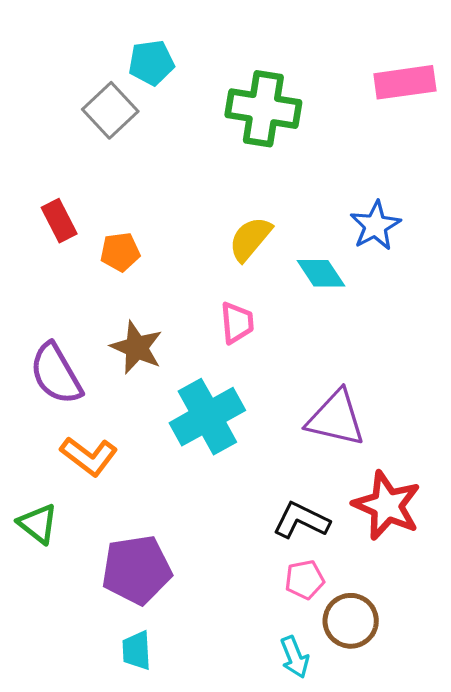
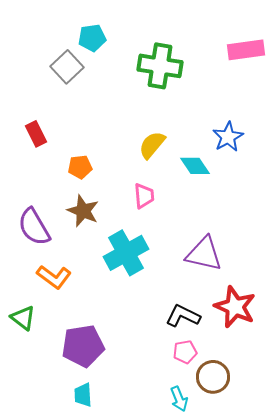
orange pentagon: (120, 252) -> (80, 167), moved

